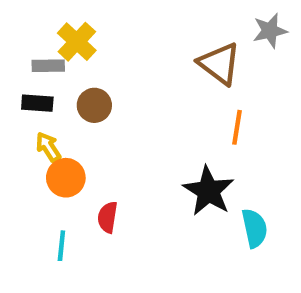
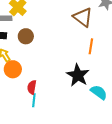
cyan semicircle: (255, 228) -> (99, 92), turned -42
cyan line: (61, 246) -> (34, 100), moved

